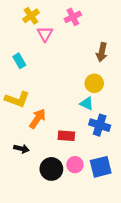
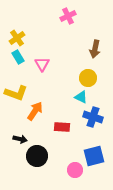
yellow cross: (31, 16) -> (17, 38), moved
pink triangle: (45, 34) -> (42, 64), moved
pink circle: (75, 165) -> (75, 170), moved
black circle: (51, 169) -> (37, 156), moved

